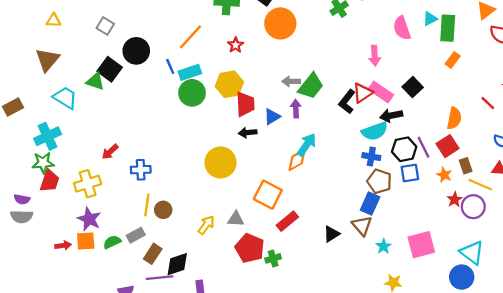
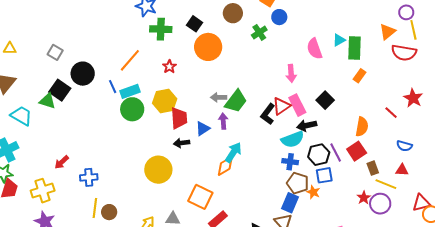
pink rectangle: (381, 92) -> (297, 105), turned 30
orange star: (444, 175) -> (313, 192), moved

